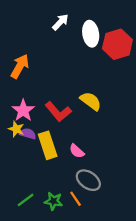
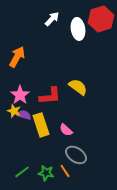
red hexagon: (117, 44) -> (101, 19), moved
red L-shape: (58, 112) -> (50, 96), turned -55

